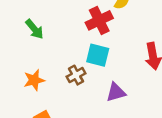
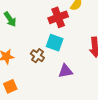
brown cross: (76, 75) -> (37, 56), turned -32

